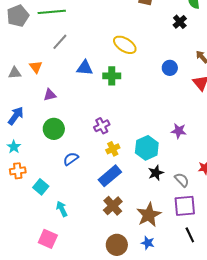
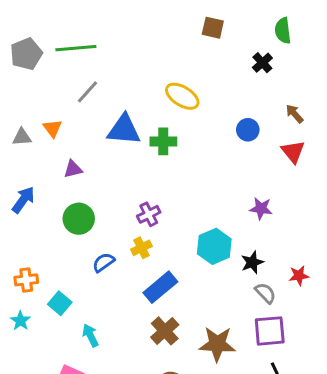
blue triangle: (85, 68) -> (124, 130), size x1.4
purple star: (179, 131) -> (261, 208), moved
cyan star: (14, 147) -> (20, 321), moved
yellow cross: (113, 149) -> (141, 248), moved
black star: (156, 173) -> (252, 262), moved
brown star: (149, 215) -> (217, 344), turned 30

